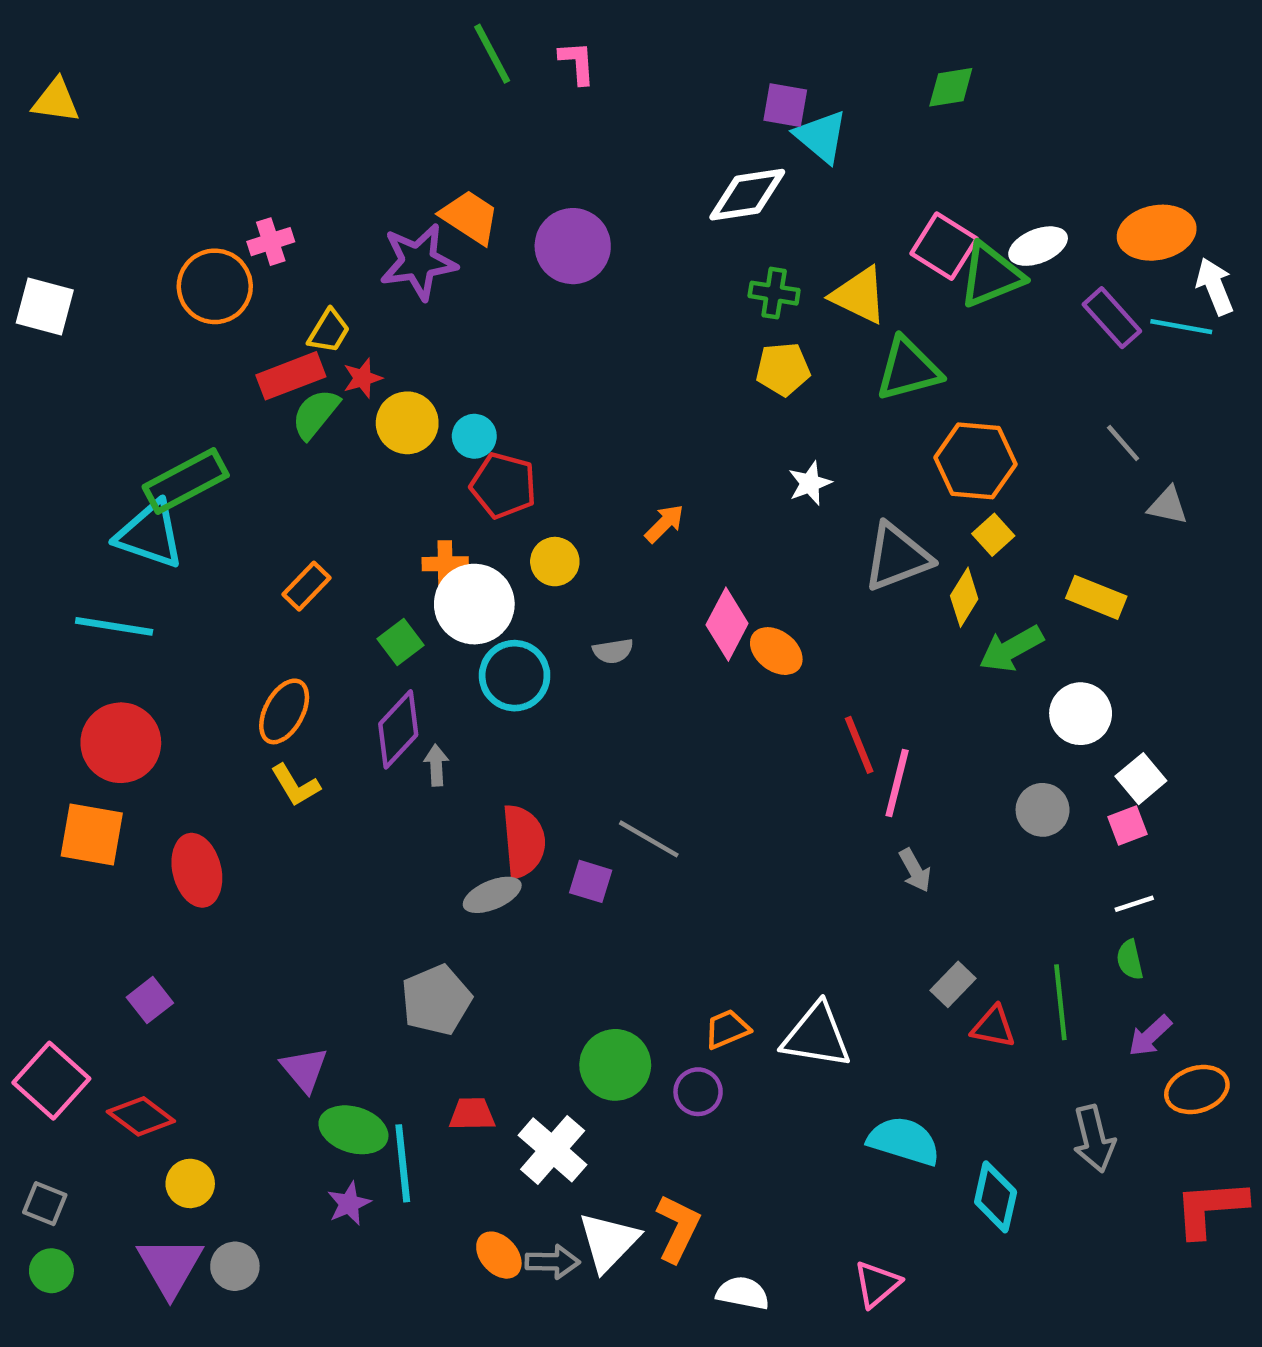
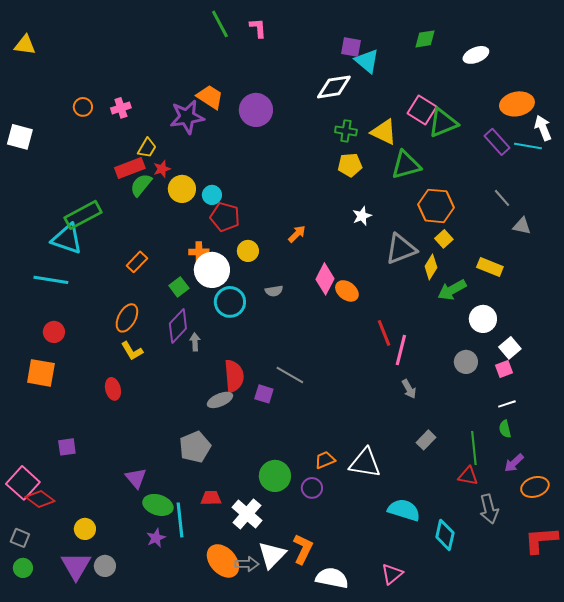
white ellipse: (1038, 246) -> (476, 55), moved
orange circle: (215, 286) -> (83, 107), moved, size x0.6
red circle: (121, 743) -> (54, 332), size x0.6
red ellipse: (197, 870) -> (113, 389), moved, size x0.7
purple square: (150, 1000) -> (67, 447), turned 30
red triangle: (993, 1027) -> (468, 476), moved
red diamond: (141, 1116) -> (40, 499), moved
orange ellipse: (499, 1255) -> (223, 561), size x1.6
white semicircle: (743, 1293) -> (332, 578), size x1.4

